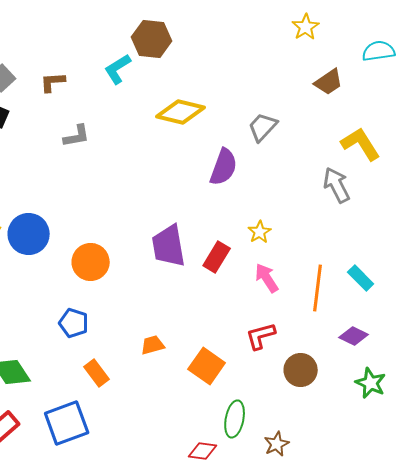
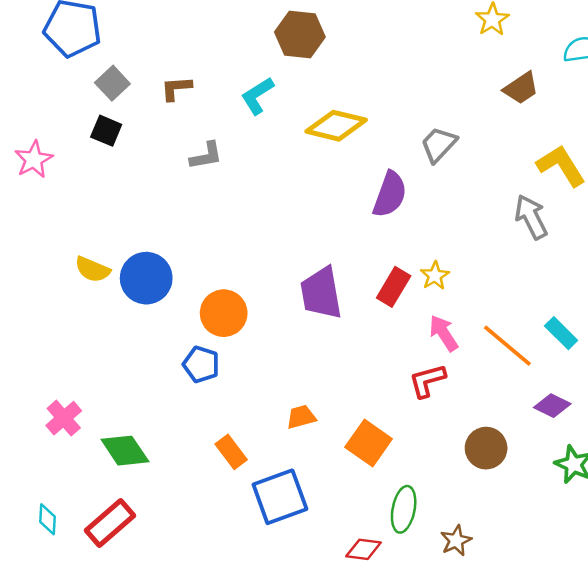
cyan L-shape: (118, 69) -> (257, 96), moved
red rectangle: (217, 257) -> (394, 287), moved
orange line: (318, 288) -> (507, 346), turned -57
blue pentagon: (74, 323) -> (201, 364), moved
red L-shape: (261, 336) -> (427, 381), moved
blue square: (67, 423) -> (280, 497), moved

